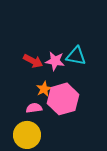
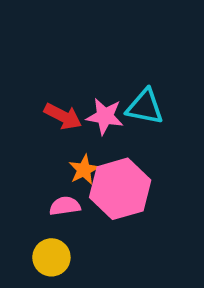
yellow circle: (27, 135) -> (51, 257), size x0.7

